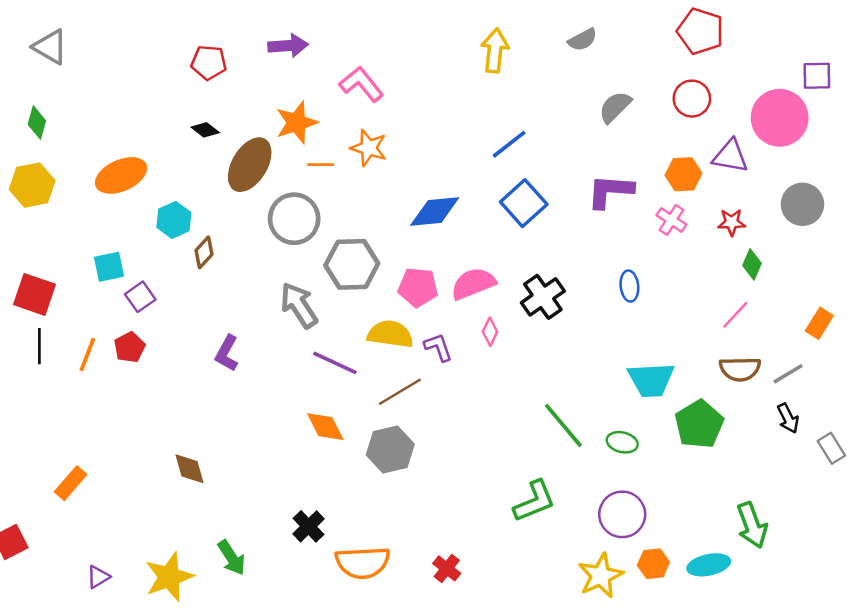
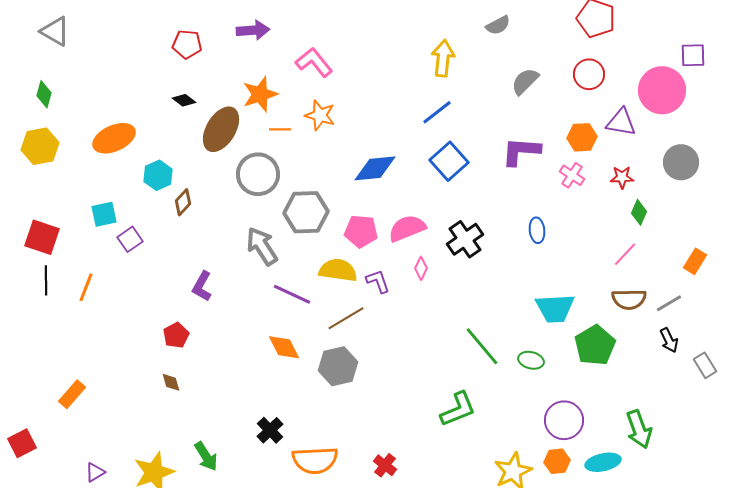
yellow arrow: (495, 50) -> (443, 58), moved
red pentagon: (129, 347) -> (176, 335), moved
brown diamond: (190, 469) -> (171, 382), size x0.7
purple circle: (622, 514) -> (564, 420), moved

